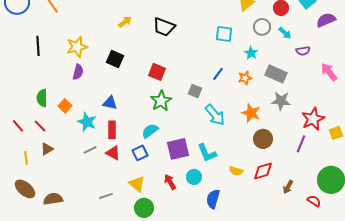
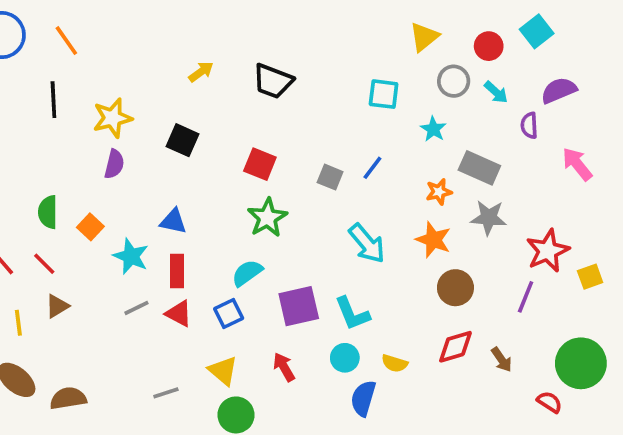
purple semicircle: (326, 20) -> (559, 90), moved
black line: (38, 46) -> (53, 100), moved
purple semicircle: (303, 51) -> (529, 125), turned 96
orange star: (245, 78) -> (439, 192), moved
gray square: (195, 91) -> (330, 177), moved
yellow semicircle: (236, 171) -> (395, 363), moved
cyan circle: (194, 177) -> (345, 358), moved
brown arrow: (288, 187) -> (502, 360), moved, turned -64

